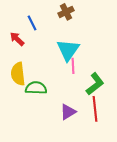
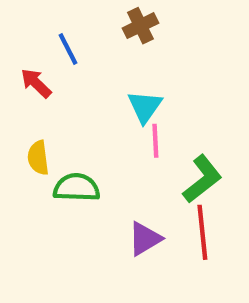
cyan triangle: (68, 50) -> (145, 107), size x0.7
yellow semicircle: (18, 74) -> (38, 158), size x0.7

